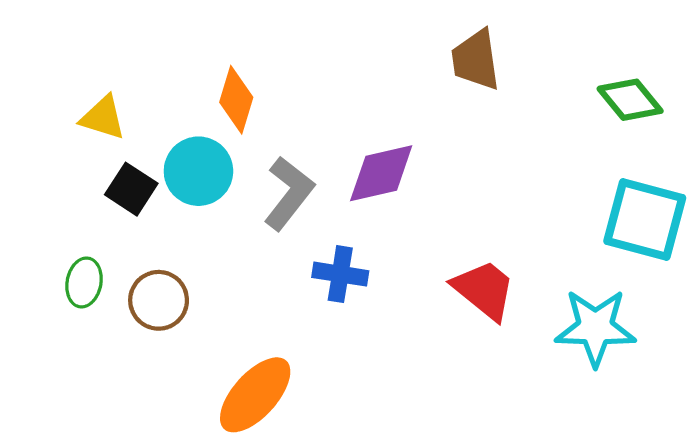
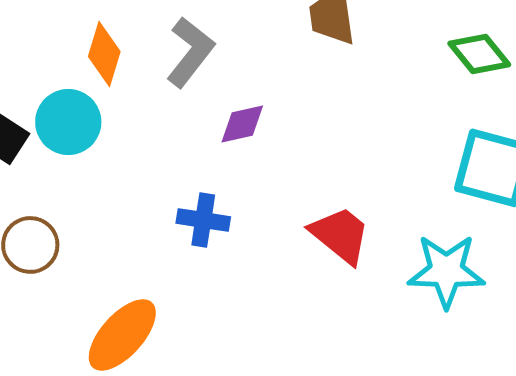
purple diamond: (381, 173) -> (242, 124), size x0.7
gray L-shape: (289, 193) -> (190, 52), moved

